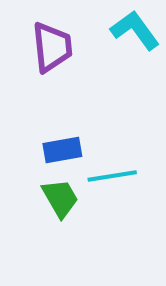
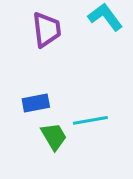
blue rectangle: (62, 150) -> (36, 103), moved

